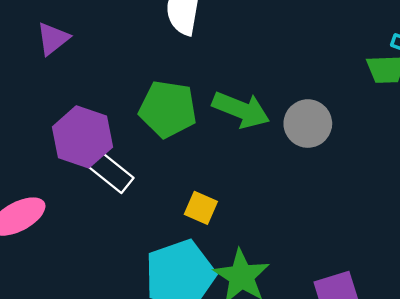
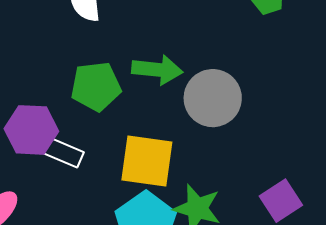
gray circle: (308, 124) -> (213, 98), moved, size x1.4
yellow square: (201, 208) -> (147, 161), size x2.0

